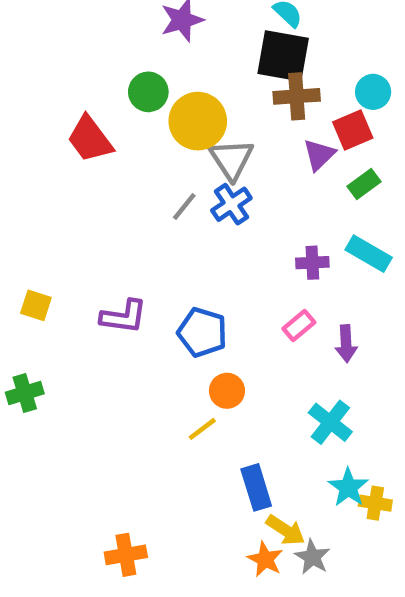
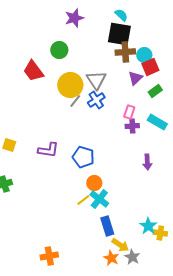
cyan circle: (373, 92) -> (144, 55), moved
yellow circle: (198, 121) -> (70, 85), moved
pink rectangle: (299, 326) -> (129, 112), moved, turned -32
cyan cross: (330, 422) -> (99, 199), moved

